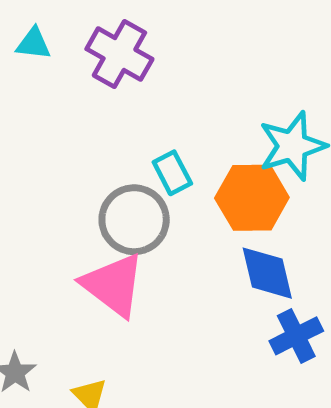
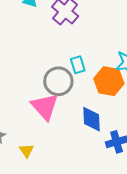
blue diamond: (267, 273) -> (91, 119), moved

